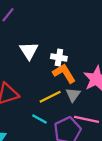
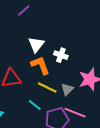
orange L-shape: (64, 73) -> (40, 65), moved
yellow line: (50, 97) -> (47, 88), turned 42

